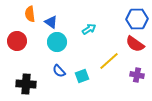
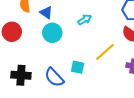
blue semicircle: (59, 71) -> (54, 77), moved, size x1.5
cyan square: (82, 76) -> (78, 67), turned 32

